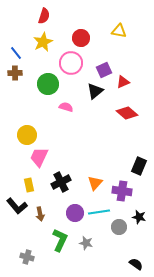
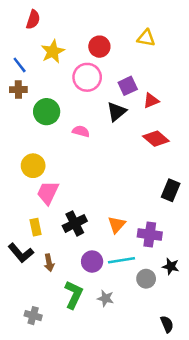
red semicircle: (44, 16) -> (33, 20), moved
green circle: (48, 84) -> (47, 112), moved
black rectangle: (139, 166) -> (171, 190), moved
black semicircle: (136, 264) -> (167, 324), turned 32

